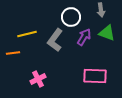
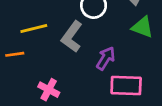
purple arrow: (84, 37) -> (106, 58), moved
pink cross: (38, 79) -> (49, 90), turned -35

